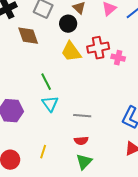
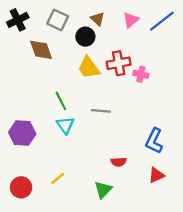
gray line: (82, 116) -> (101, 111), moved
red semicircle: (81, 141) -> (119, 162), moved
yellow line: (43, 152) -> (58, 178), turned 32

